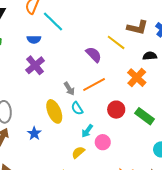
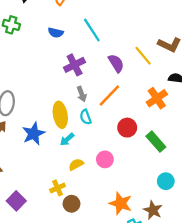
cyan line: (53, 21) -> (92, 30), moved
purple cross: (35, 65) -> (75, 65), moved
orange line: (94, 85) -> (109, 95), turned -30
cyan arrow: (87, 131) -> (67, 139), moved
blue star: (34, 133) -> (34, 134), size x1.5

